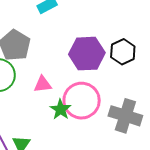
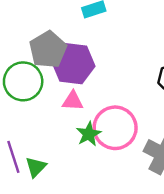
purple hexagon: (87, 54) -> (73, 64), moved

